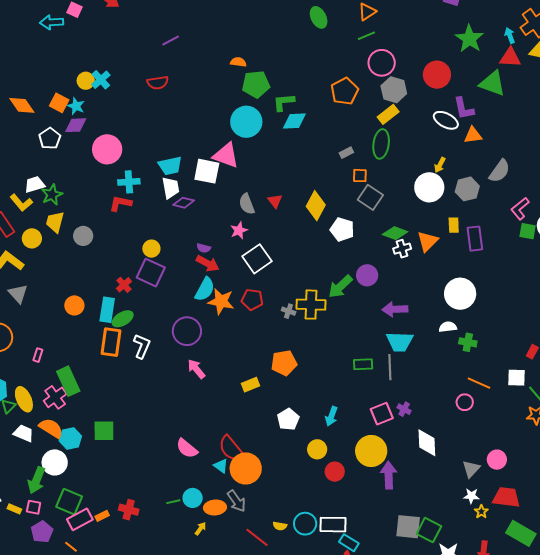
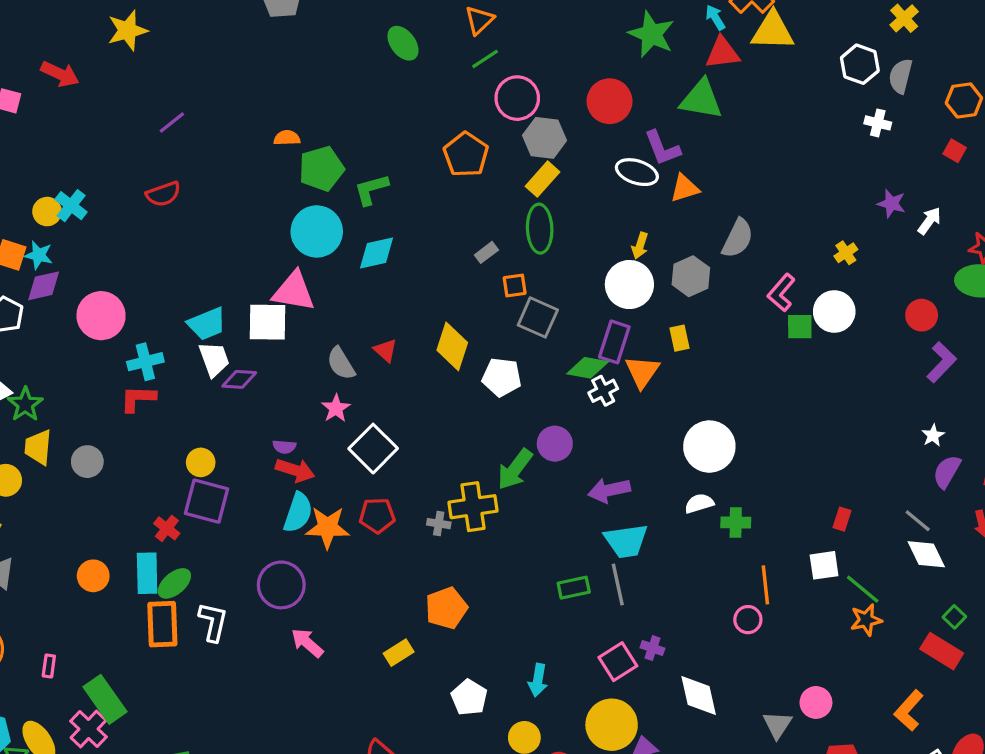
cyan diamond: (294, 121) -> (377, 253), moved
purple rectangle: (475, 239) -> (614, 342), moved, turned 35
orange line: (479, 383) -> (765, 585), turned 70

